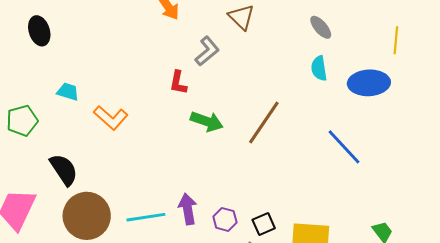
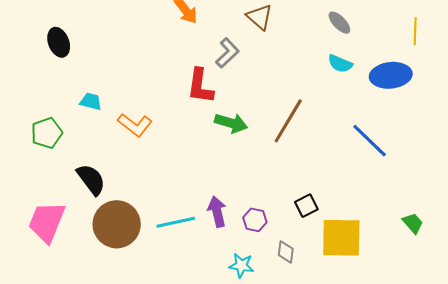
cyan semicircle: (319, 68) -> (340, 64), turned -55
red L-shape: (178, 83) -> (200, 86), size x1.5
black square: (264, 224) -> (306, 206), moved

